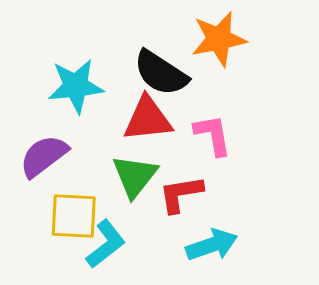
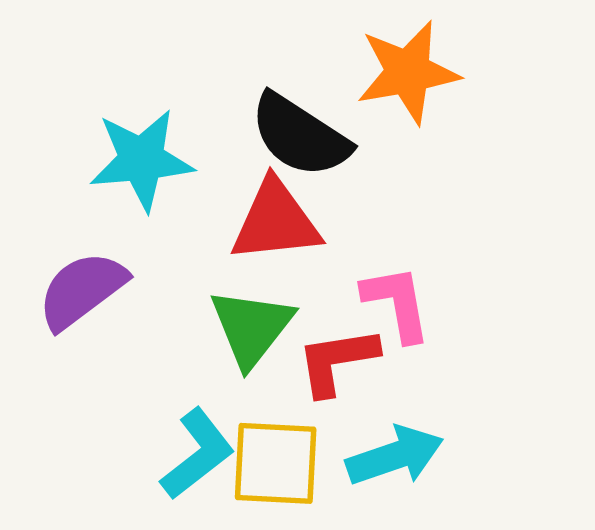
pink L-shape: (213, 135) -> (397, 303), moved
yellow square: (74, 216) -> (276, 463), moved

